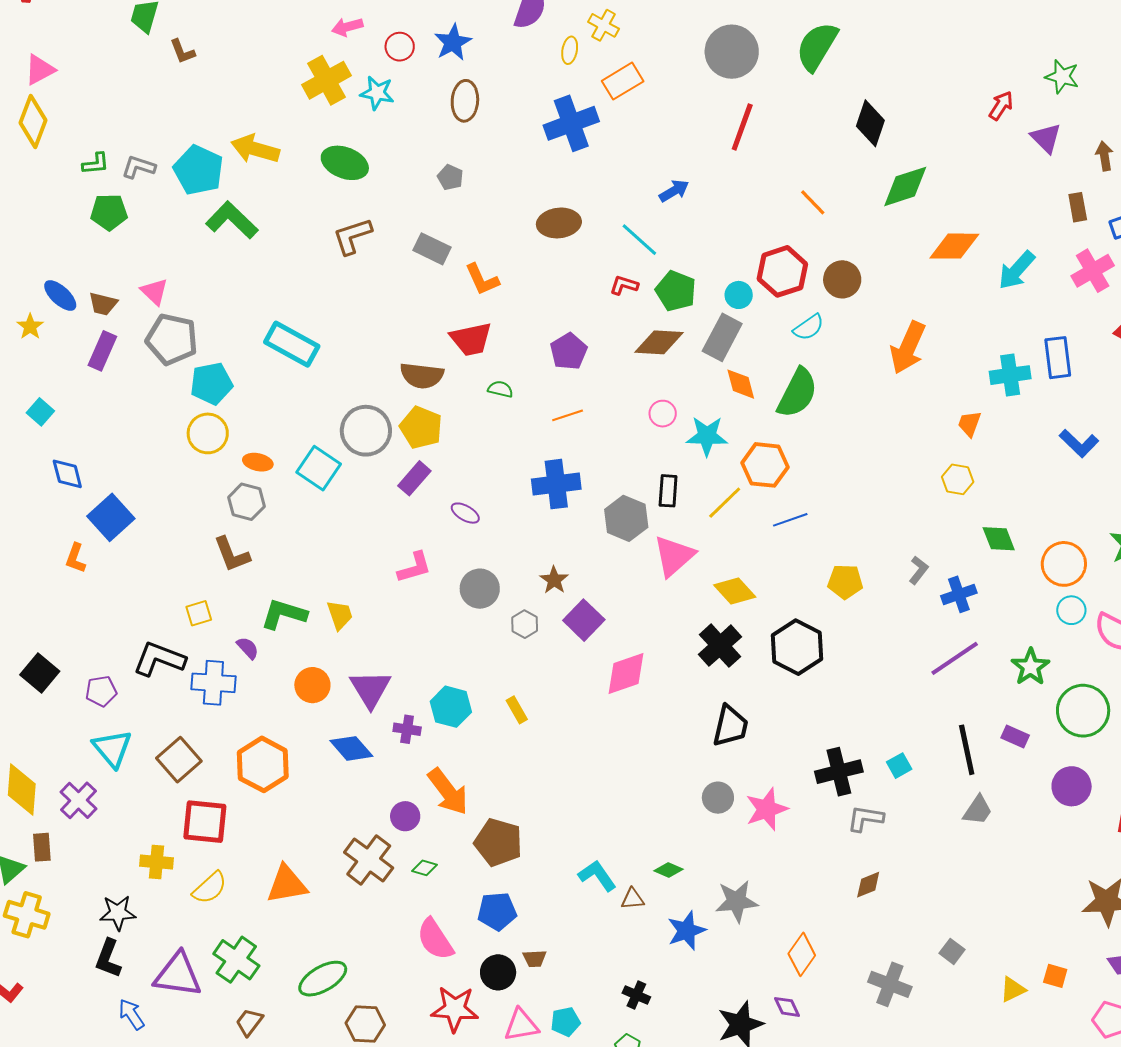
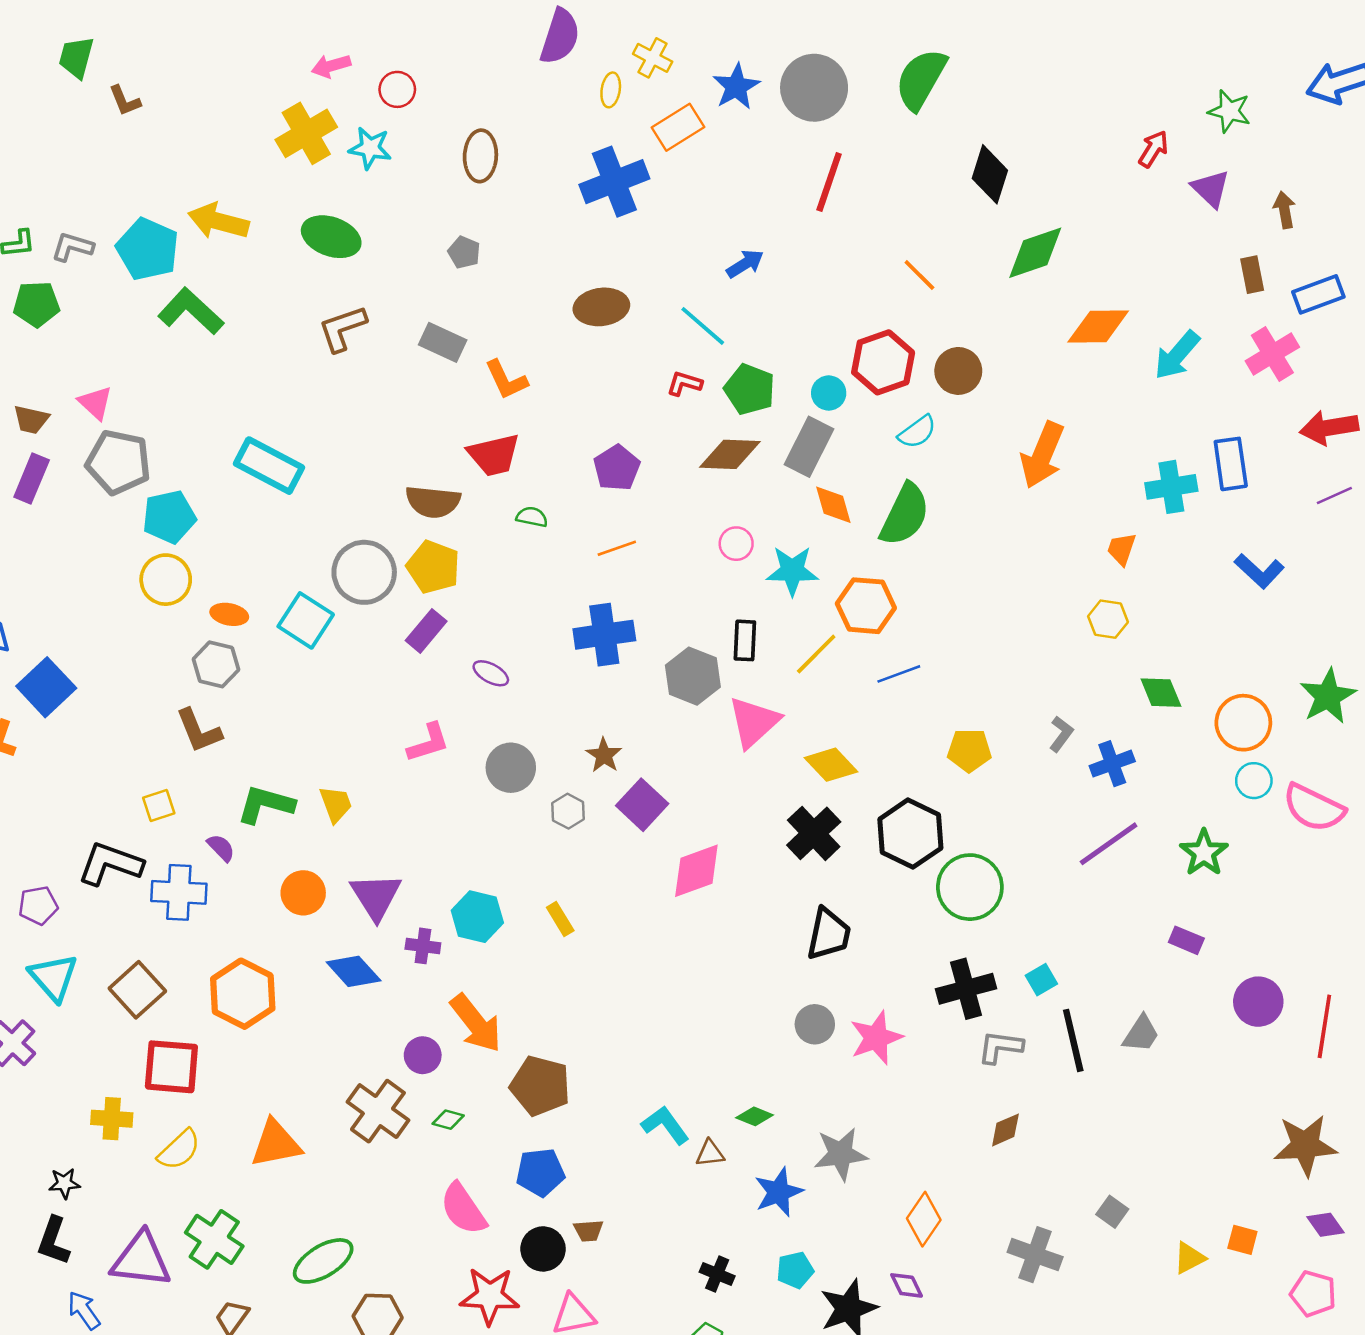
blue star: (453, 42) -> (736, 87), moved
green circle: (1083, 711) -> (970, 887), moved
black line: (967, 750) -> (1073, 1040), moved
black star: (118, 913) -> (64, 1183), size x0.7
cyan pentagon: (565, 1022) -> (795, 1270), moved

